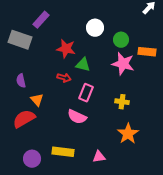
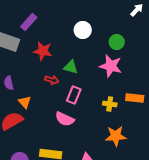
green circle: (121, 40) -> (117, 42), moved
red star: (66, 49) -> (43, 51), moved
orange rectangle: (147, 52) -> (135, 98), moved
orange star: (128, 134) -> (116, 136), turned 30

